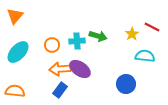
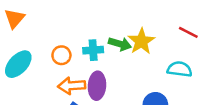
yellow star: (132, 34) -> (141, 41), moved, size x1.5
purple ellipse: (80, 69) -> (97, 86), turned 60

